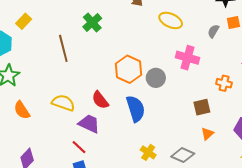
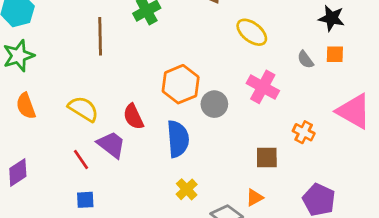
gray semicircle: (213, 31) -> (305, 60), turned -80
orange triangle: (207, 134) -> (255, 197), moved
red line: (79, 147) -> (81, 160), moved
yellow cross: (148, 152) -> (187, 189), moved

